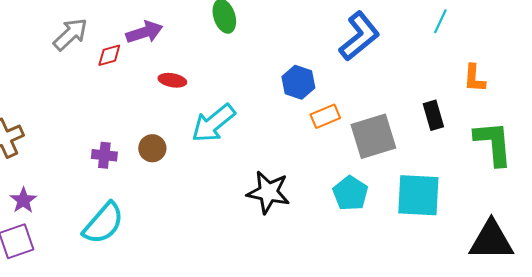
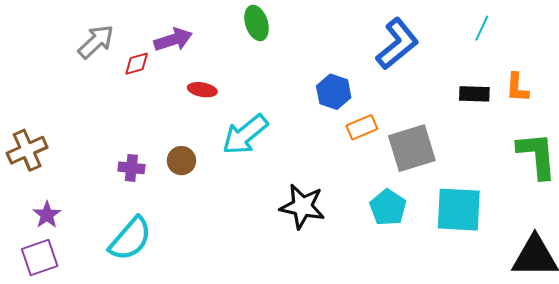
black rectangle: (433, 115) -> (474, 94), moved, turned -72

